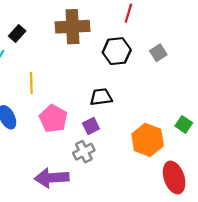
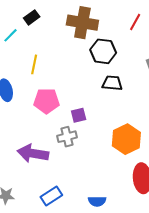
black hexagon: (117, 51) -> (103, 51), moved
black trapezoid: (101, 97) -> (112, 83), moved
pink pentagon: (53, 119) -> (46, 101), turned 30

